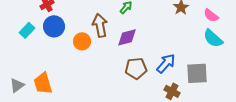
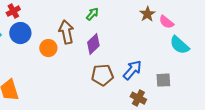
pink semicircle: (211, 15) -> (166, 22), moved
purple diamond: (127, 37) -> (93, 44), turned -30
gray square: (197, 73) -> (163, 80), size x0.7

